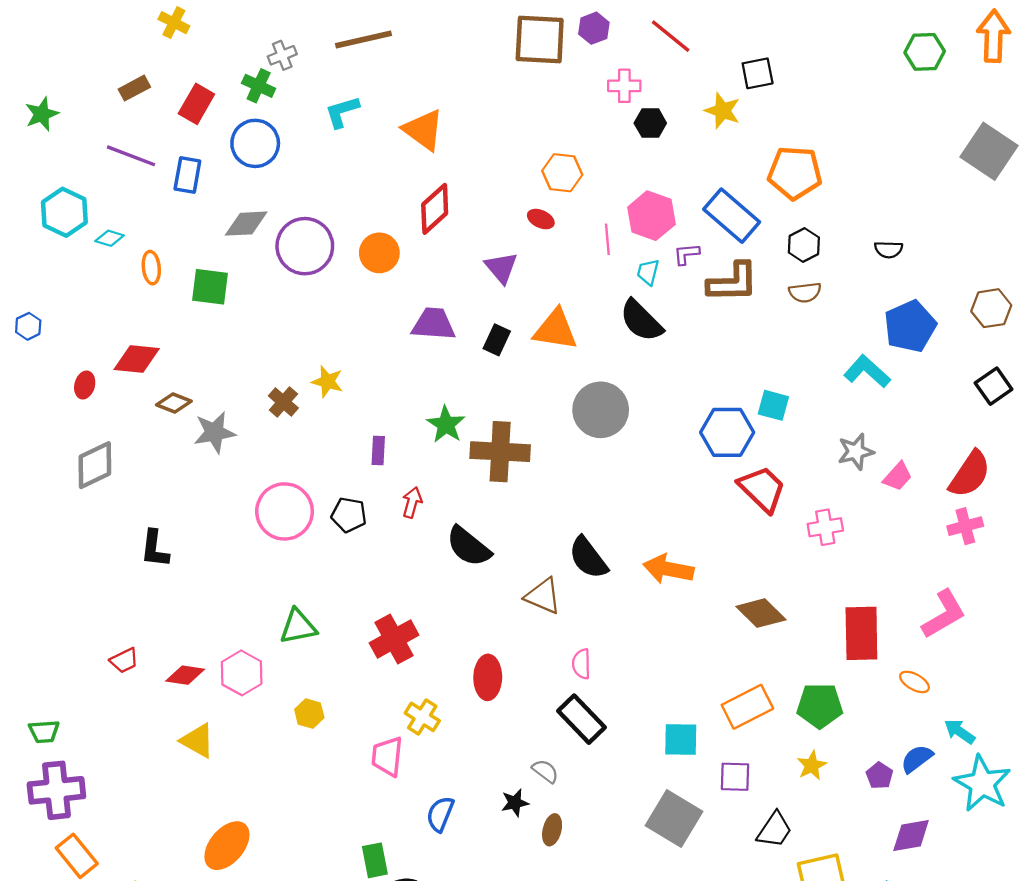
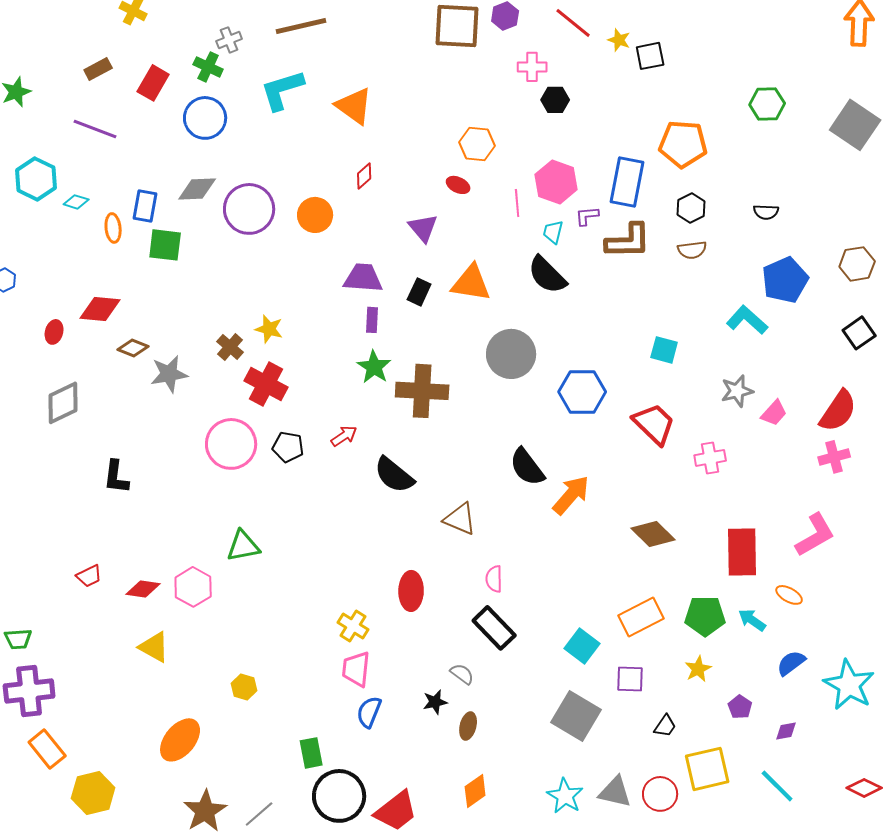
green hexagon: (925, 52) -> (767, 104), moved
yellow star: (723, 111) -> (619, 40), moved, size x0.7
cyan L-shape: (342, 112) -> (282, 90), size x1.4
blue rectangle: (187, 175) -> (145, 206), moved
red diamond: (435, 209) -> (364, 176), size x0.6
blue rectangle: (732, 216) -> (627, 182), turned 60
blue hexagon: (727, 432) -> (582, 392), moved
purple rectangle: (378, 450) -> (372, 320), moved
red arrow: (412, 502) -> (344, 436), turned 40
black semicircle: (588, 558) -> (527, 467), moved
orange arrow: (668, 569) -> (571, 495), turned 120
red cross: (394, 639) -> (266, 384), moved, turned -33
yellow hexagon: (309, 714) -> (244, 687), moved
cyan arrow: (960, 732) -> (752, 620), moved
cyan square: (681, 739) -> (582, 646), turned 36
pink trapezoid: (387, 756) -> (356, 669), moved
purple pentagon: (879, 776) -> (740, 707), moved
black trapezoid: (774, 830) -> (665, 726), size x0.7
purple diamond: (911, 835) -> (786, 731), size x0.6

